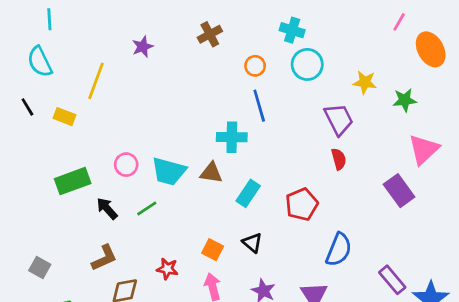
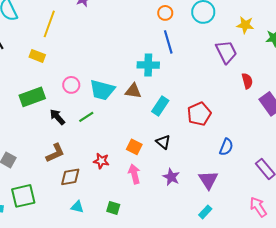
yellow rectangle: (64, 117) -> (37, 56), moved
red semicircle: (339, 159) -> (247, 81), moved
blue semicircle: (339, 250) -> (226, 147), size x0.7

